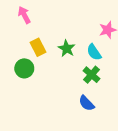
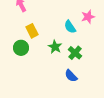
green star: (67, 49) -> (55, 47), moved
cyan semicircle: (94, 52) -> (70, 27), moved

